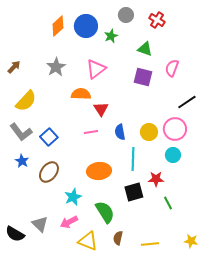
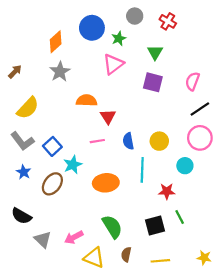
orange diamond: (58, 26) -> (56, 42), moved
green triangle: (145, 49) -> (155, 52), turned 42
pink semicircle: (172, 68) -> (192, 81), moved
pink triangle: (96, 69) -> (113, 64), moved
pink circle: (175, 129) -> (200, 138), moved
black square: (134, 192) -> (155, 226), moved
cyan star: (73, 197) -> (73, 165), moved
black semicircle: (15, 234) -> (21, 216), moved

